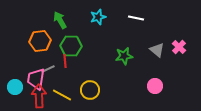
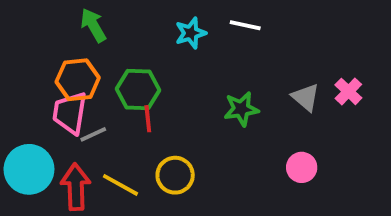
white line: (136, 18) -> (245, 25), moved
green arrow: (60, 20) -> (93, 25), moved
red line: (65, 61) -> (148, 119), moved
pink trapezoid: (36, 79) -> (70, 113), moved
cyan circle: (15, 87) -> (29, 169), size x1.6

